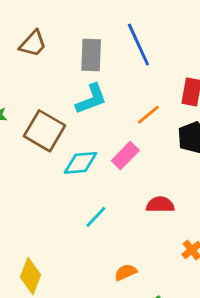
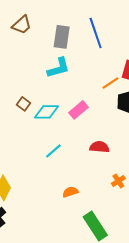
orange line: (148, 115) -> (111, 83), moved
brown square: (45, 131) -> (23, 104), moved, size x0.5

